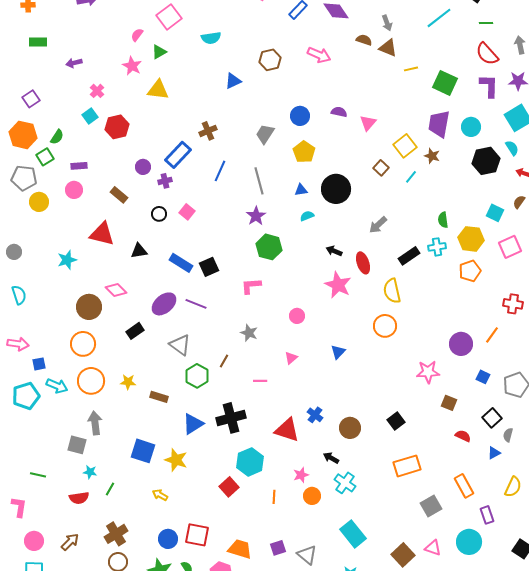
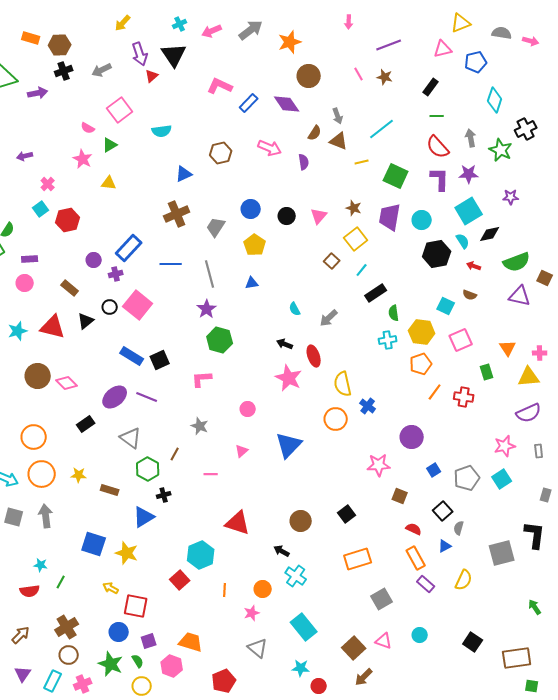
cyan line: (439, 18) -> (382, 129), moved
pink semicircle: (137, 35) -> (88, 128), turned -96
brown semicircle: (364, 40) -> (315, 133), turned 105
yellow triangle: (158, 90) -> (109, 183), size x0.7
purple semicircle: (339, 112) -> (304, 162), moved, turned 70
brown cross: (208, 131) -> (177, 214), moved, size x1.4
brown star: (432, 156) -> (354, 208), moved
blue line: (220, 171) -> (171, 264), turned 65
black circle: (336, 189) -> (287, 216), moved, size x0.6
brown semicircle: (519, 202) -> (470, 295), turned -104
pink square: (187, 212) -> (138, 305), size x1.8
cyan semicircle: (307, 216) -> (295, 309), moved, turned -96
black triangle: (139, 251) -> (86, 321), moved, turned -30
black rectangle: (409, 256) -> (376, 293), moved
cyan star: (67, 260) -> (18, 331), moved
brown circle: (89, 307) -> (38, 376), moved
orange line: (492, 335) -> (435, 392), moved
blue triangle: (338, 352) -> (289, 445), size x1.8
blue square: (483, 377) -> (434, 470), turned 32
blue cross: (315, 415) -> (368, 406), moved
black cross: (231, 418) -> (164, 495), moved, size x0.5
gray square: (77, 445) -> (14, 517), moved
pink star: (301, 475) -> (252, 613), moved
orange rectangle: (464, 486) -> (416, 558), moved
purple rectangle: (487, 515) -> (426, 584), moved, turned -30
red square: (197, 535) -> (136, 606), moved
cyan circle: (469, 542) -> (420, 635), size x0.6
purple square: (278, 548) -> (149, 641), moved

